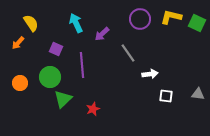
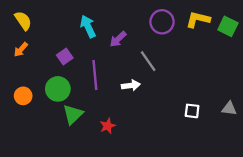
yellow semicircle: (31, 23) -> (23, 21), moved
purple square: (56, 49) -> (65, 57), turned 32
white arrow: (150, 74) -> (131, 85), moved

